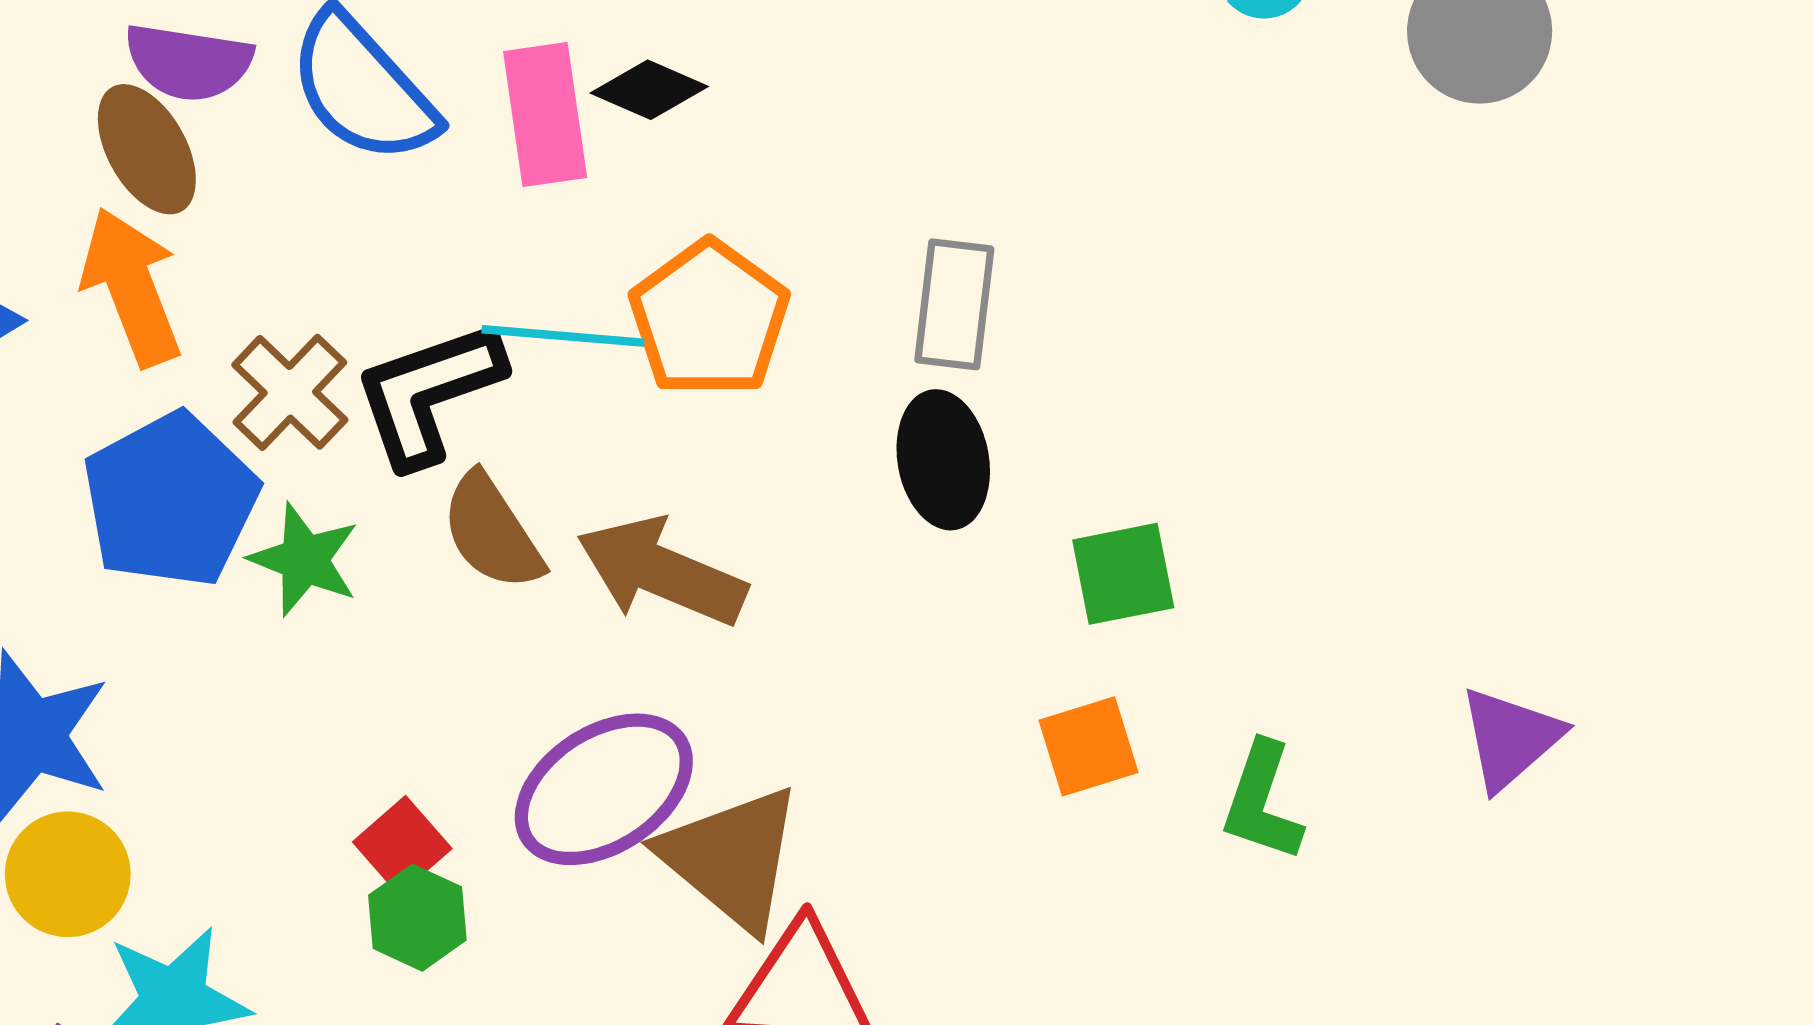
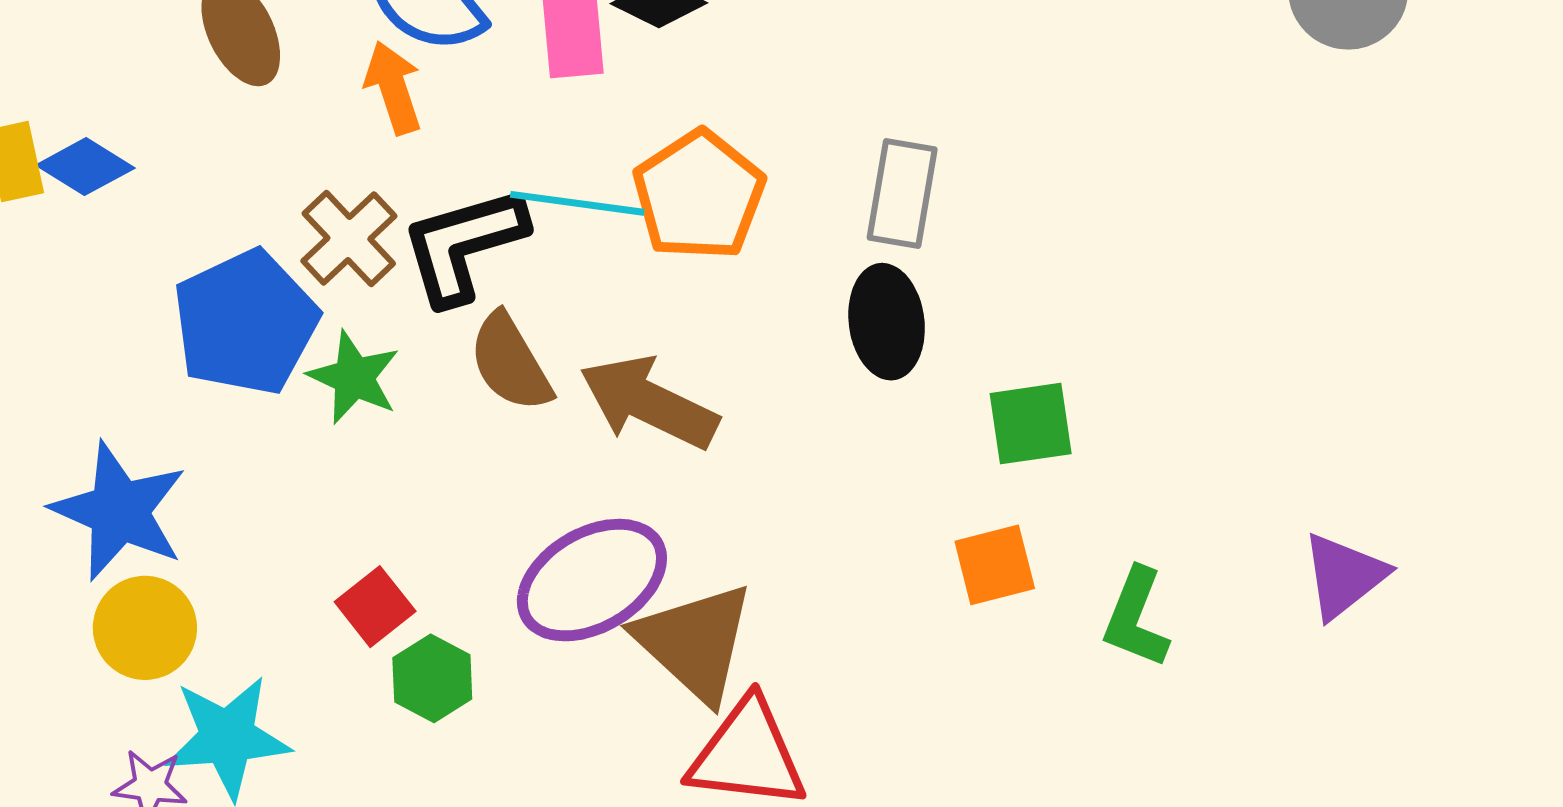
orange arrow: (131, 287) -> (393, 88), moved, size x0.7
red square: (402, 845) -> (375, 607), moved

